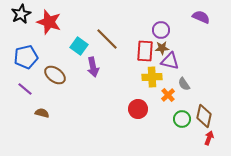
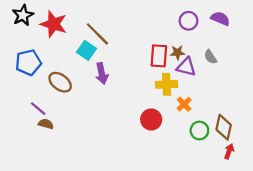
purple circle: (161, 30) -> (188, 21), moved
brown line: (107, 39) -> (97, 34), moved
gray semicircle: (184, 84) -> (210, 57), moved
purple line: (25, 89) -> (38, 109), moved

